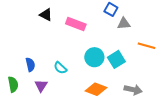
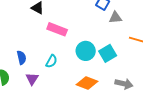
pink rectangle: (76, 24) -> (57, 29), moved
cyan semicircle: (60, 68) -> (51, 61), turned -104

